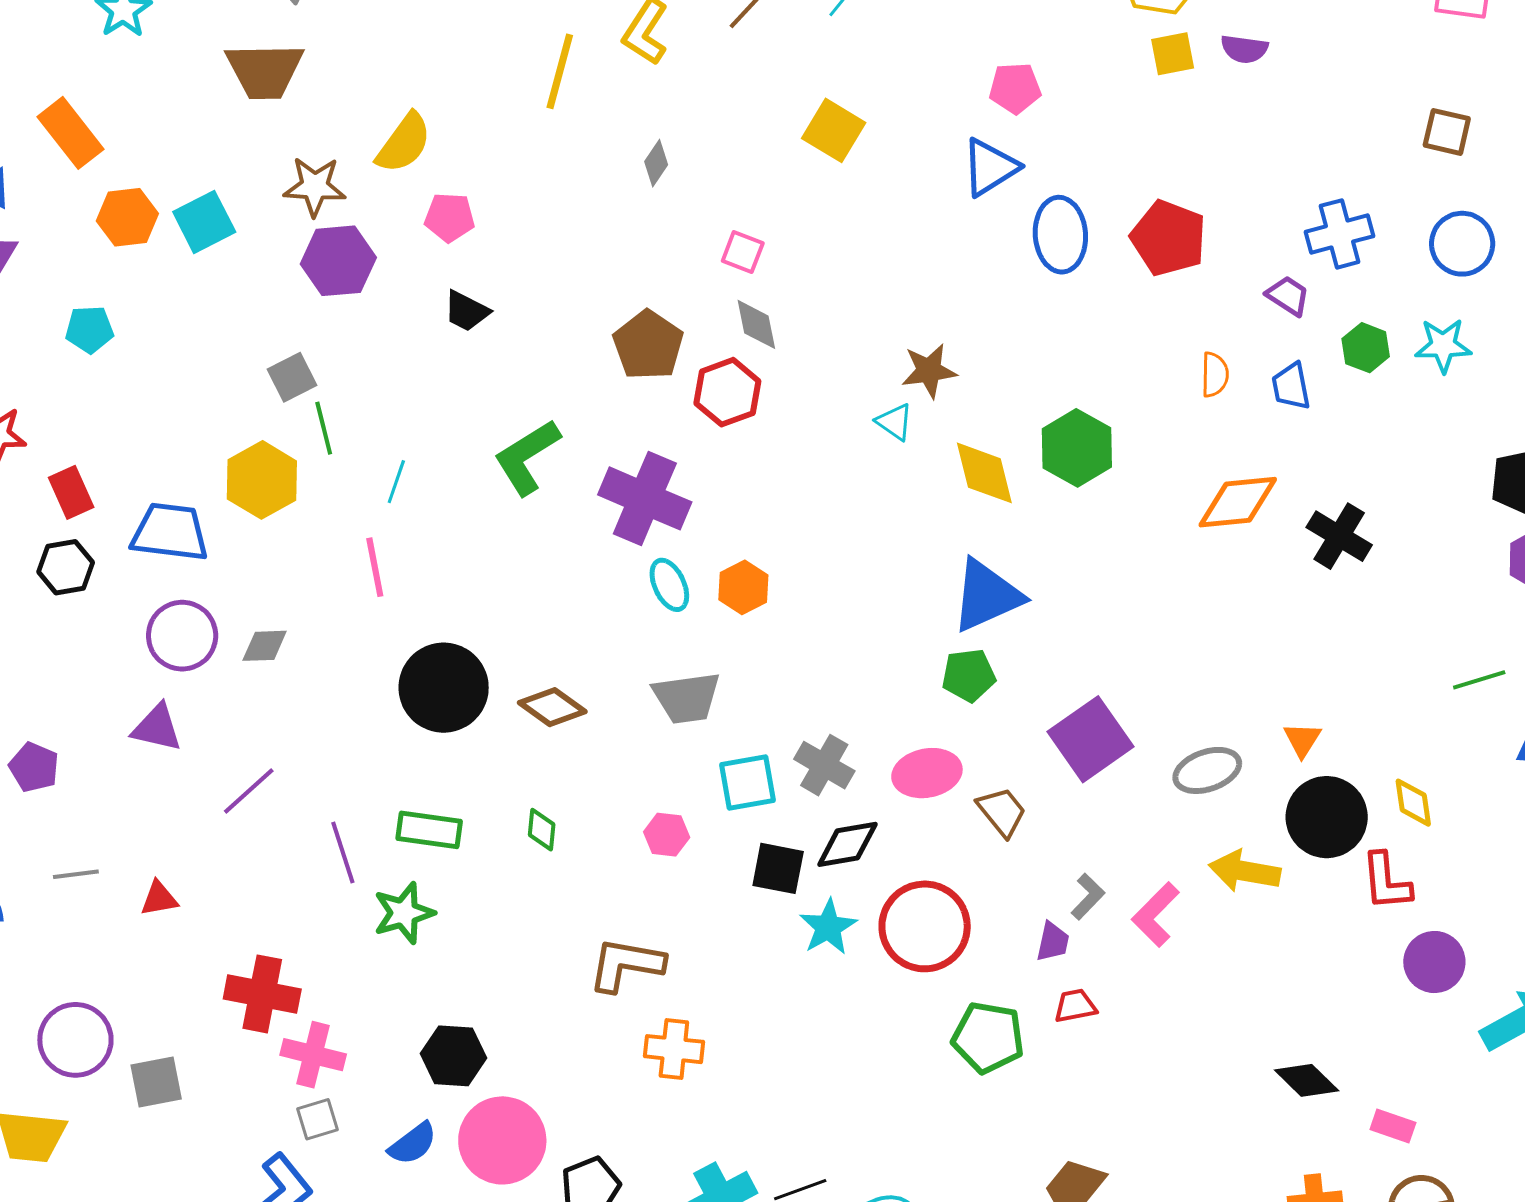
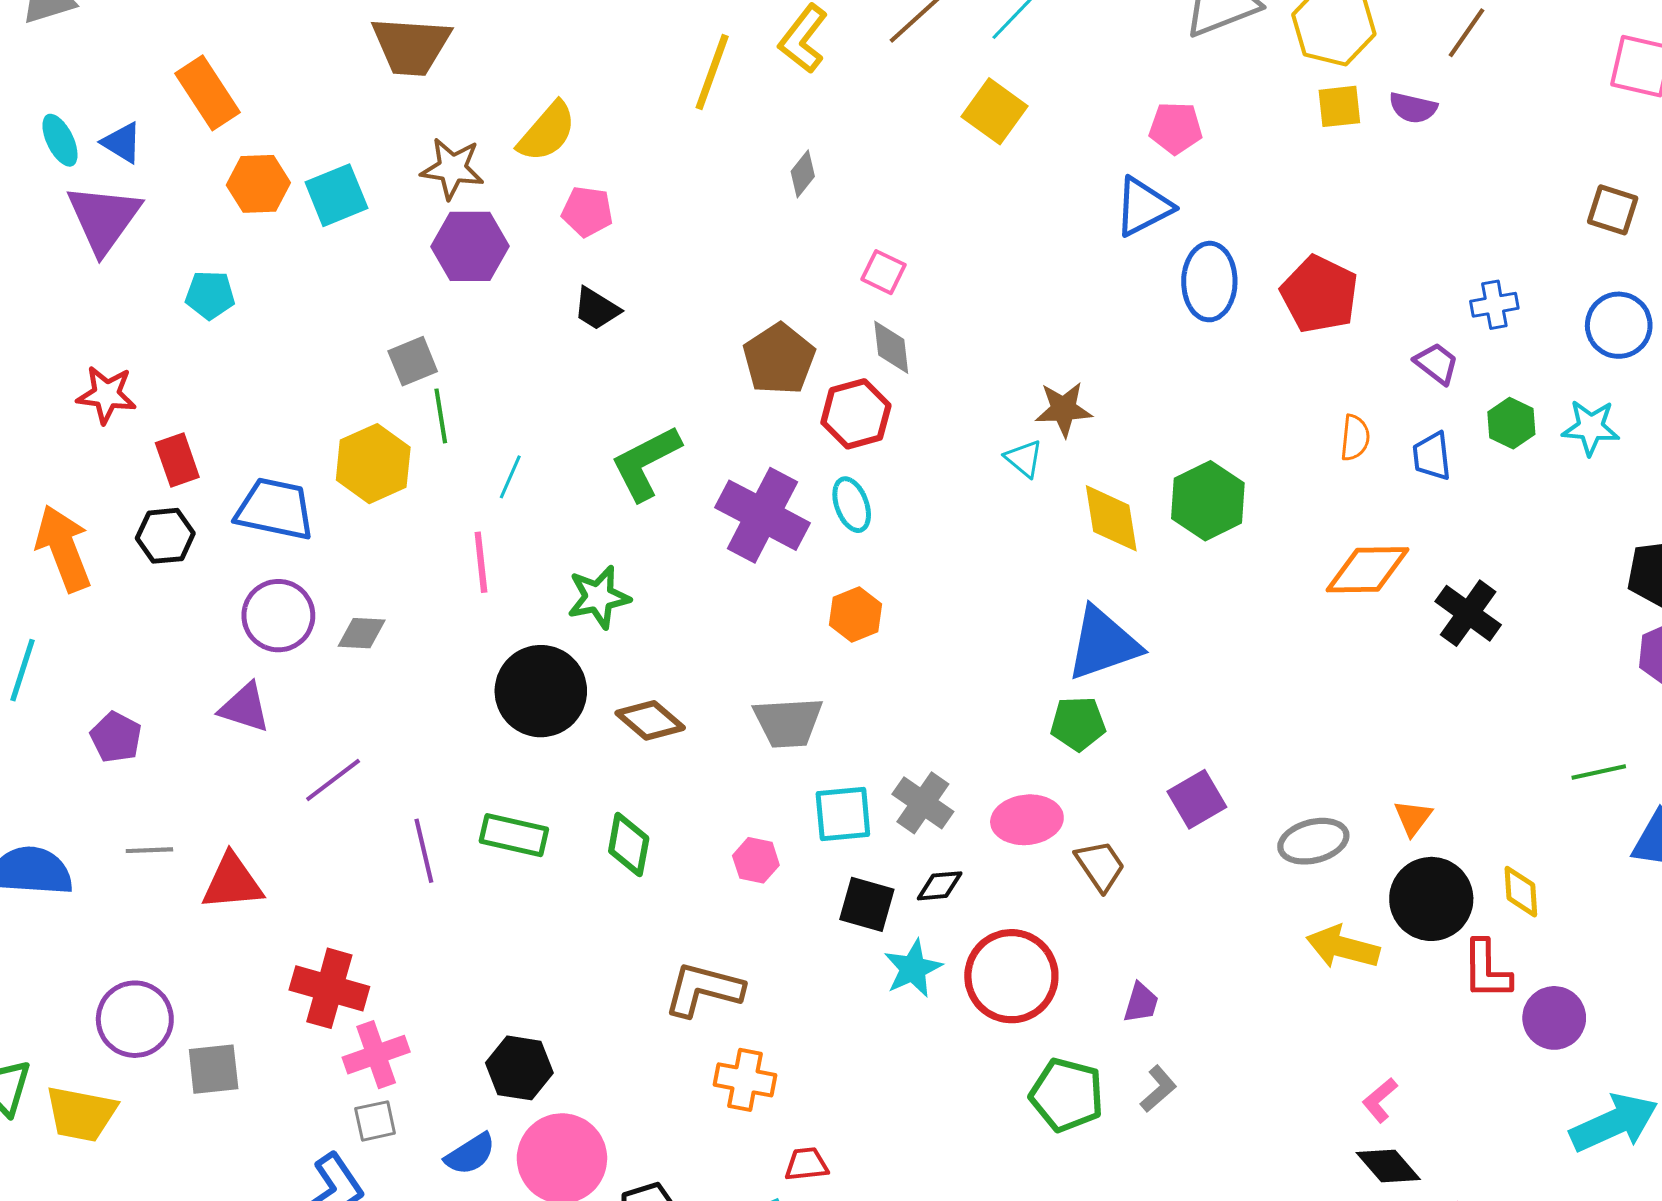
yellow square: (834, 130) -> (994, 111), moved
blue cross: (1340, 234) -> (1494, 305), size x0.7
cyan ellipse: (669, 585) -> (852, 505), moved
purple square: (1091, 739) -> (1197, 799), size x0.7
green diamond: (542, 830) -> (629, 845), size x1.4
black diamond: (847, 844) -> (940, 886), size x0.7
gray L-shape: (1088, 897) -> (1158, 1089), moved
red triangle: (159, 899) -> (232, 882), size x1.6
green star: (404, 913) -> (599, 597), moved
pink L-shape: (1155, 915) -> (1380, 1100), moved, size x0.7
purple circle: (1434, 962) -> (1554, 1018), moved
red trapezoid: (1075, 1006) -> (806, 1164), moved
pink cross: (313, 1055) -> (376, 1055), turned -38

